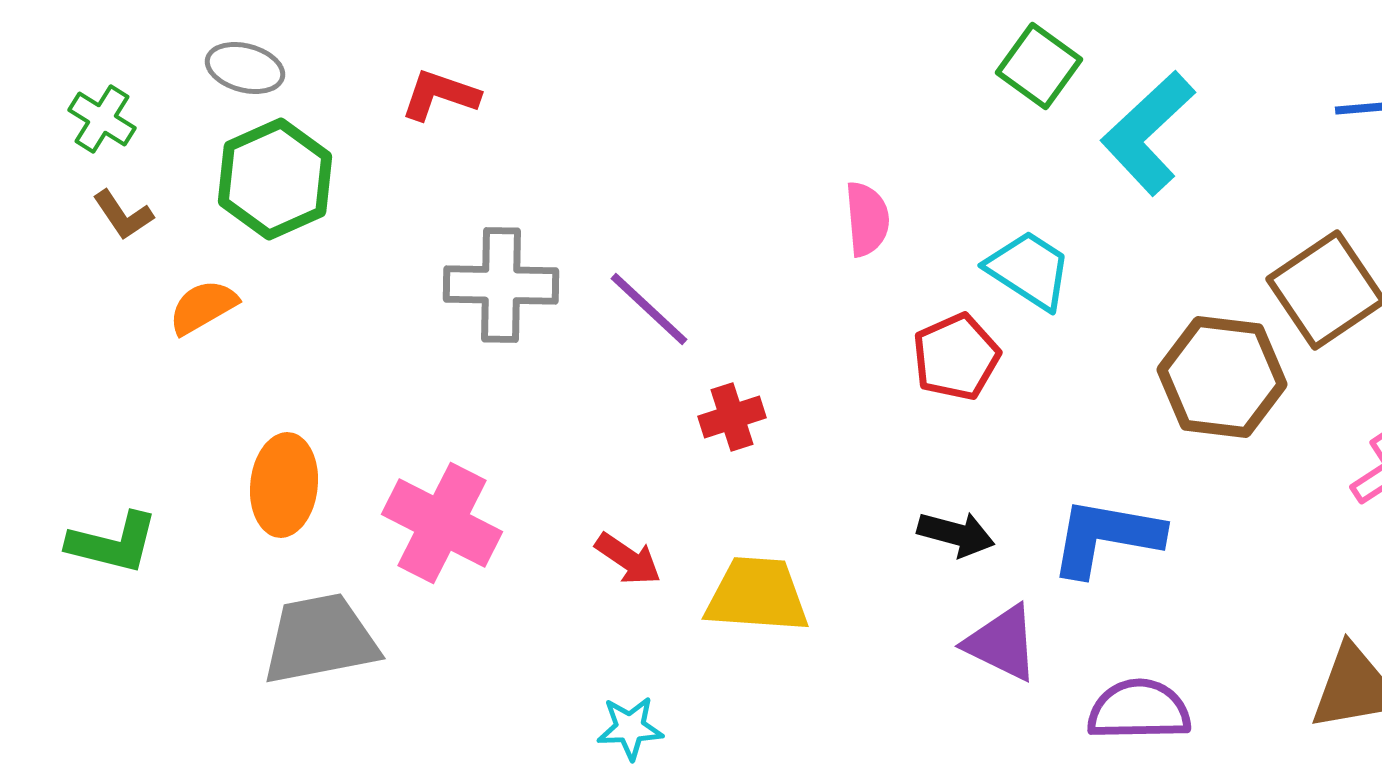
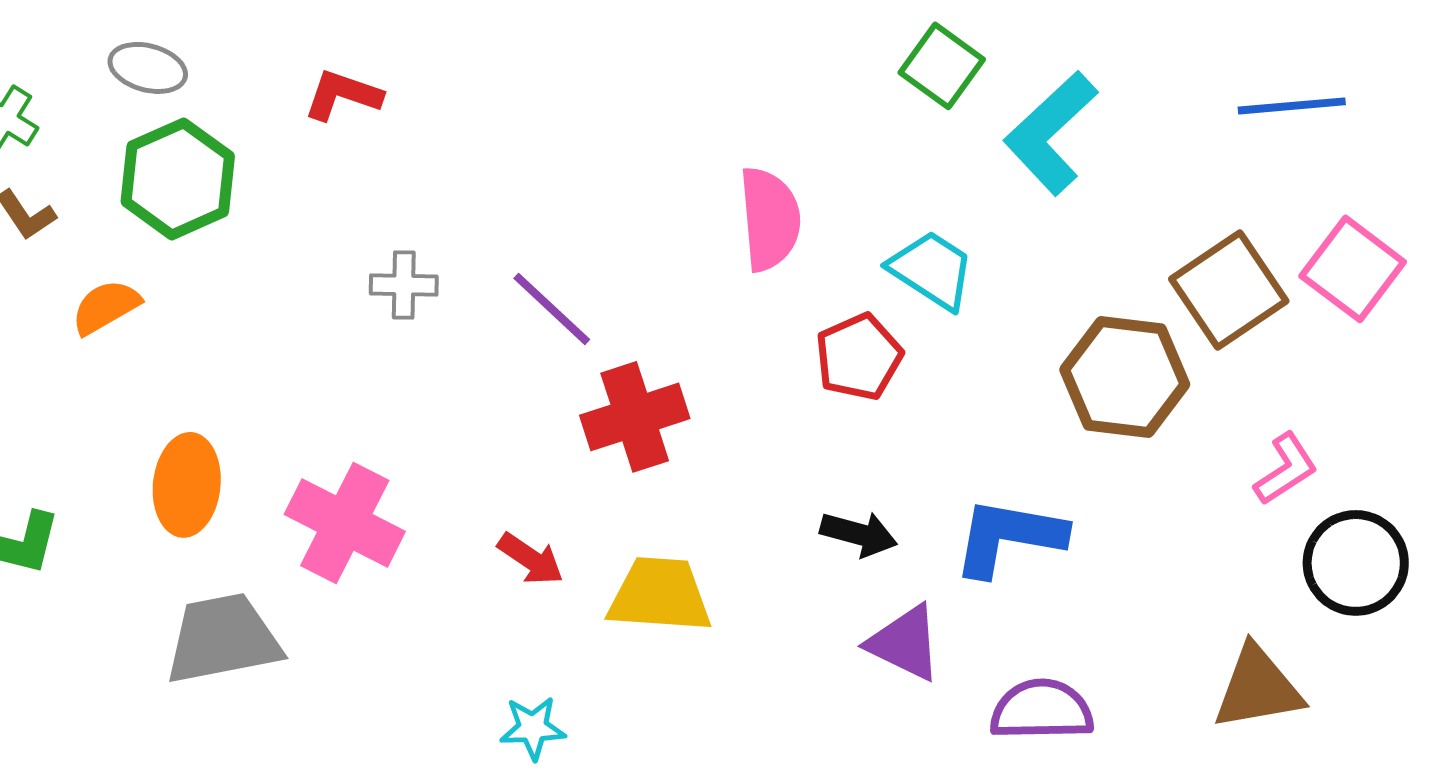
pink semicircle: (867, 219) -> (770, 219), size x1.4
gray cross: (501, 285) -> (404, 285), size x0.6
red cross: (732, 417) -> (635, 417), size x1.6

